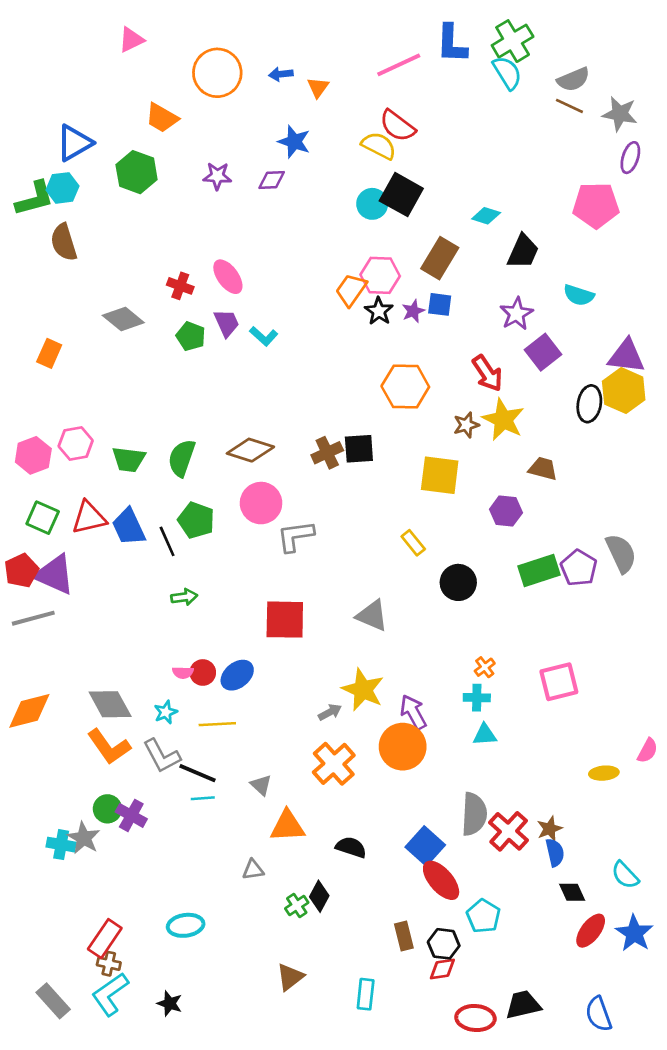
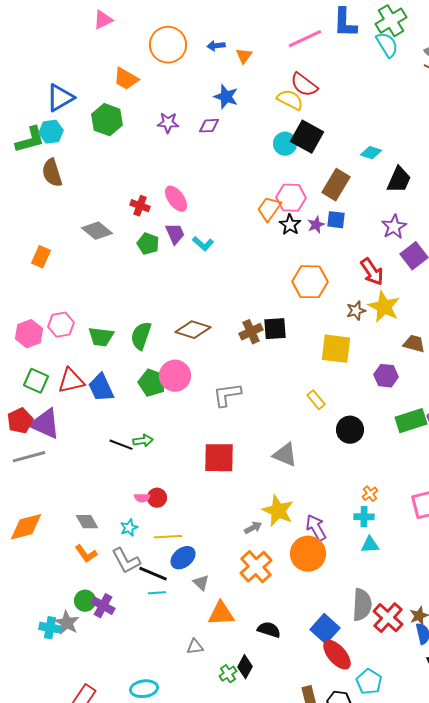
pink circle: (261, 503) -> (175, 376), moved
black line: (167, 541) -> (121, 445), moved, turned -45
blue ellipse: (237, 675) -> (183, 558), moved
gray diamond: (110, 704) -> (87, 522), size x0.7
orange L-shape: (109, 747) -> (86, 554), size x0.7

